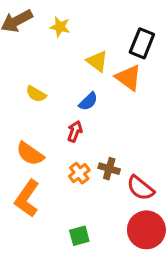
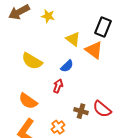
yellow semicircle: (36, 94) -> (32, 61), size x1.5
orange cross: (79, 173) -> (58, 127), moved
red semicircle: (140, 188) -> (102, 109), moved

